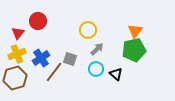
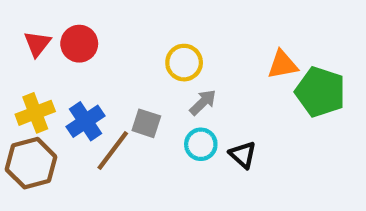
orange triangle: (135, 31) -> (283, 65), turned 42
red triangle: (18, 33) -> (37, 44), moved
green pentagon: (134, 50) -> (320, 92), moved, turned 30

